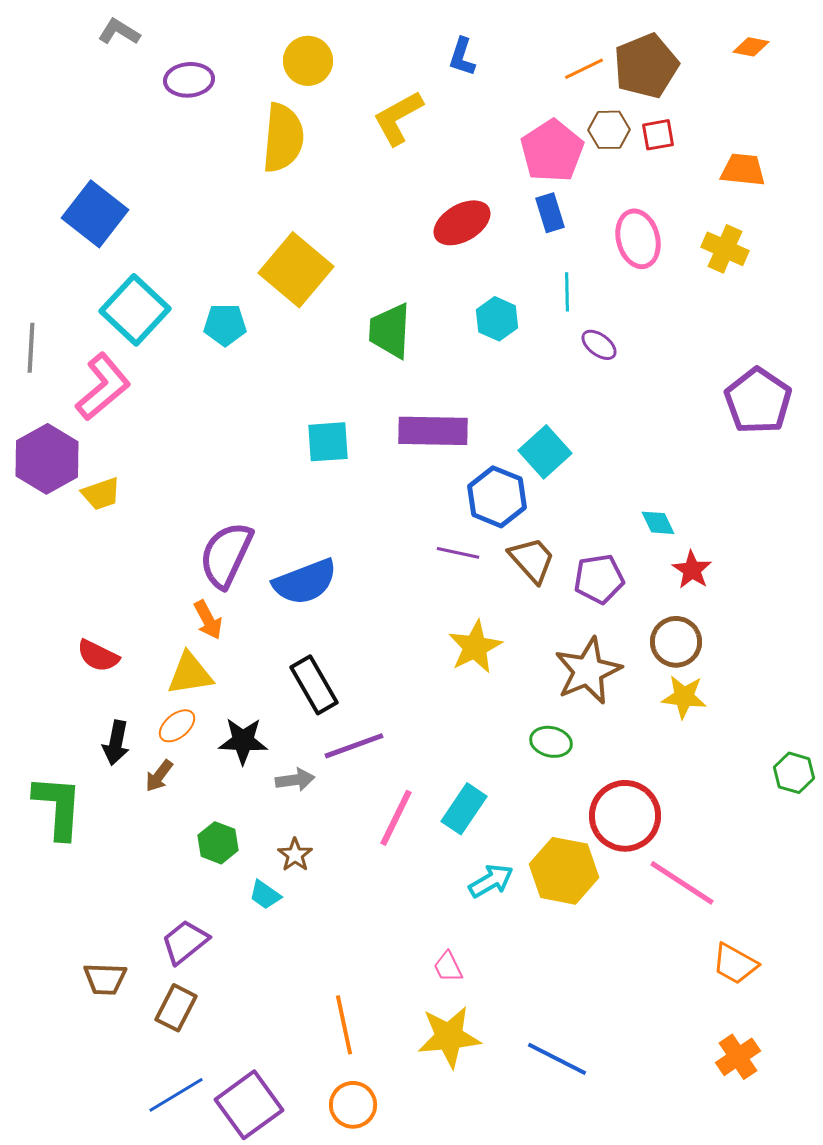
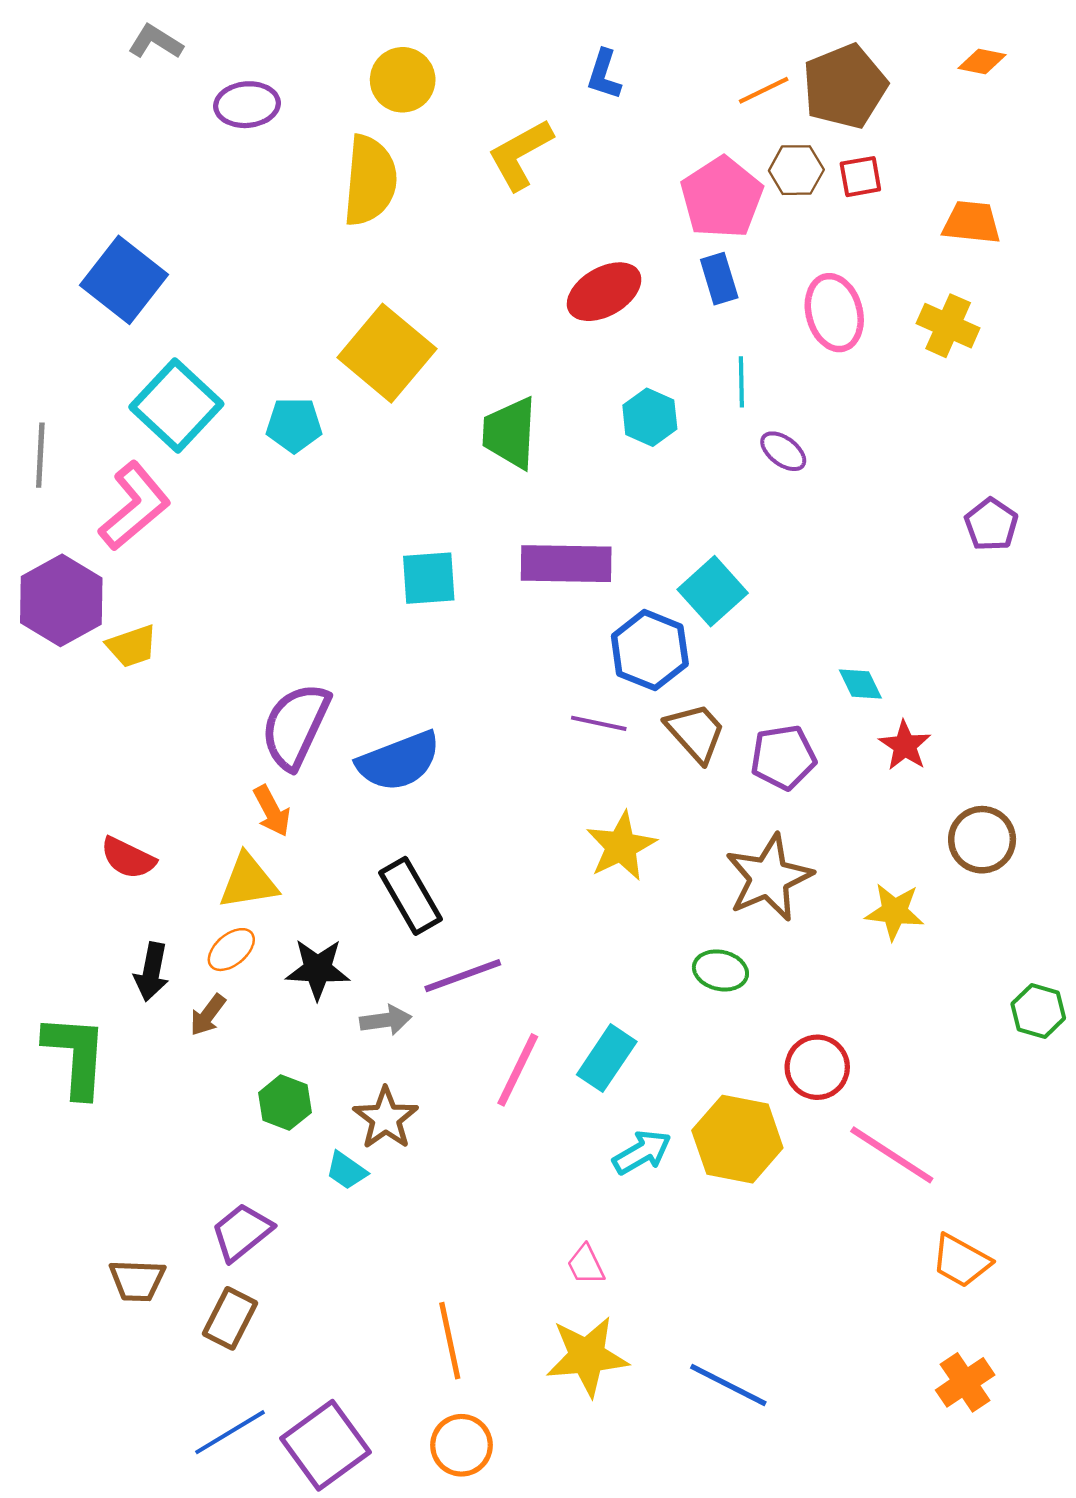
purple pentagon: (758, 401) -> (991, 524), size x0.6
brown circle: (676, 642) -> (982, 840), moved
red circle: (625, 816) -> (817, 1067), size x0.7
brown star: (295, 855) -> (386, 1118), size x1.4

